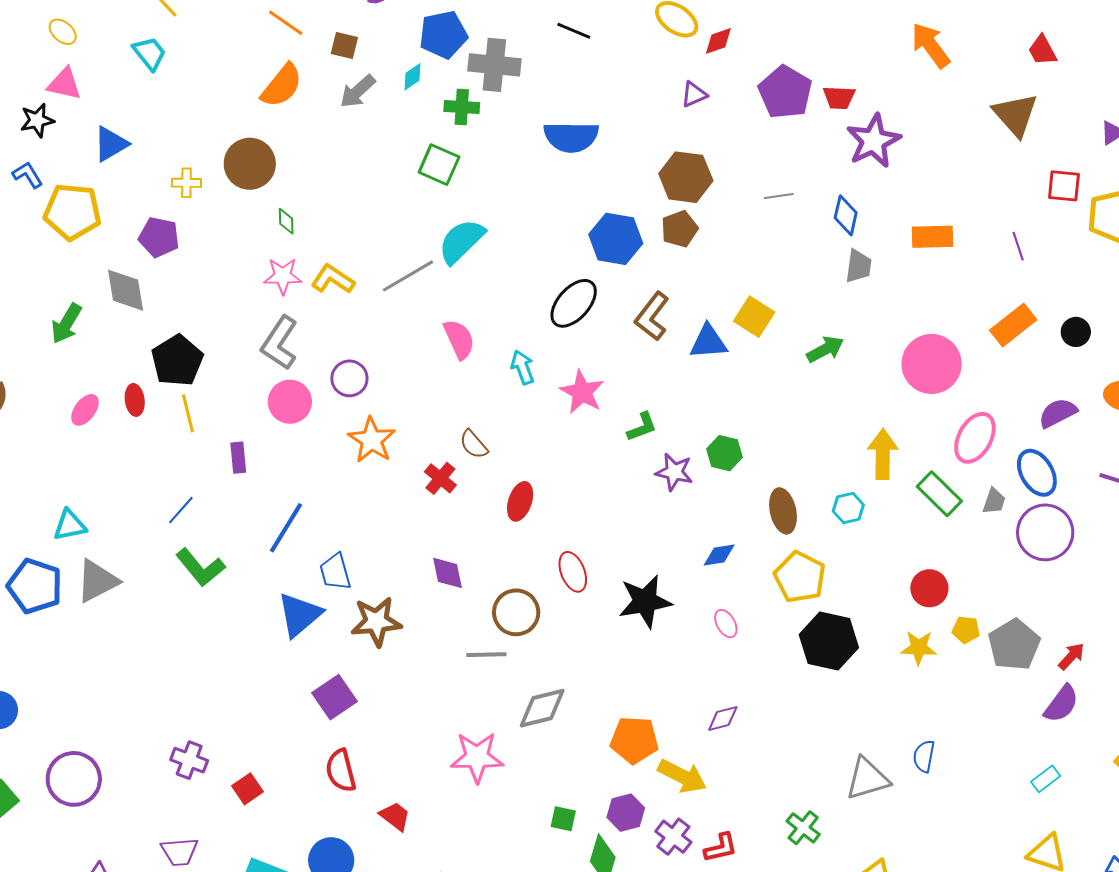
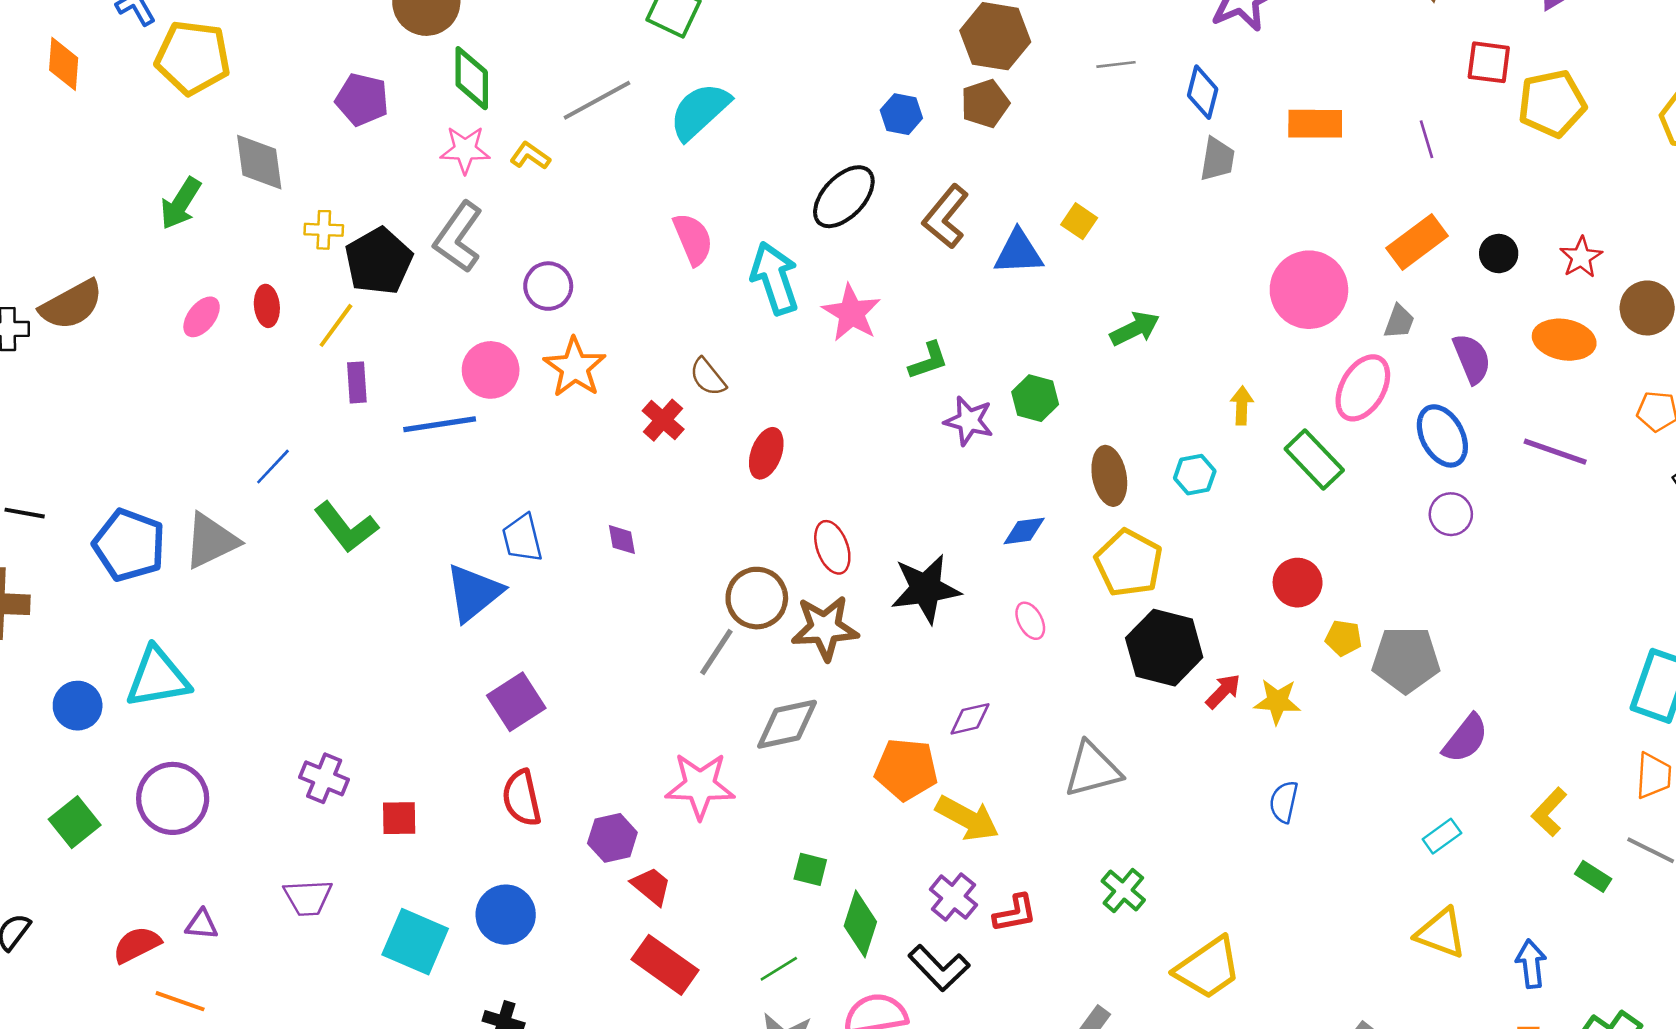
yellow cross: (186, 183) -> (324, 230), moved
green diamond: (286, 221) -> (472, 78), size x1.8
purple pentagon: (159, 237) -> (362, 100), moved
blue hexagon: (616, 239) -> (901, 114), size x0.6
gray line: (408, 276) -> (597, 100), moved
yellow L-shape: (333, 279) -> (530, 156), size x0.7
yellow square: (754, 317) -> (1079, 221), size x0.7
green arrow: (825, 349) -> (1135, 329), moved
black pentagon: (177, 361) -> (379, 261), moved
cyan arrow: (523, 367) -> (775, 278), size x1.6
pink circle: (290, 402) -> (491, 370), moved
yellow line: (188, 413) -> (336, 325), turned 48
purple semicircle: (1058, 413) -> (1472, 359), turned 93
yellow arrow: (883, 454) -> (1242, 406), size x0.6
purple rectangle: (238, 458) -> (357, 382), moved
gray trapezoid: (994, 501) -> (1399, 322), moved
blue line: (181, 510) -> (273, 467), moved
cyan triangle: (70, 525) -> (158, 678), moved, size x1.5
blue line: (286, 528) -> (440, 424), moved, turned 48
purple circle: (1045, 532) -> (1451, 514), size x0.6
purple diamond: (447, 573) -> (622, 540), moved, size x0.7
brown star: (376, 622) -> (825, 628), moved
gray pentagon: (1014, 645) -> (1406, 660), turned 30
yellow star: (919, 648) -> (1277, 701), moved
gray line: (486, 655) -> (716, 652), turned -57
red arrow: (1071, 656) -> (1223, 691), moved
purple diamond: (723, 719) -> (970, 719), moved
gray triangle: (867, 779) -> (1093, 770), moved
red square: (247, 789) -> (399, 818), turned 32
purple hexagon: (626, 813) -> (612, 838), moved
red trapezoid: (395, 816) -> (651, 886), moved

